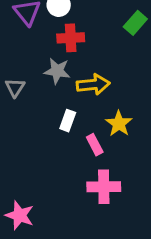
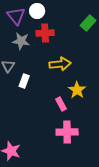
gray star: (57, 71) -> (21, 41), moved
white rectangle: (68, 121) -> (24, 81), moved

